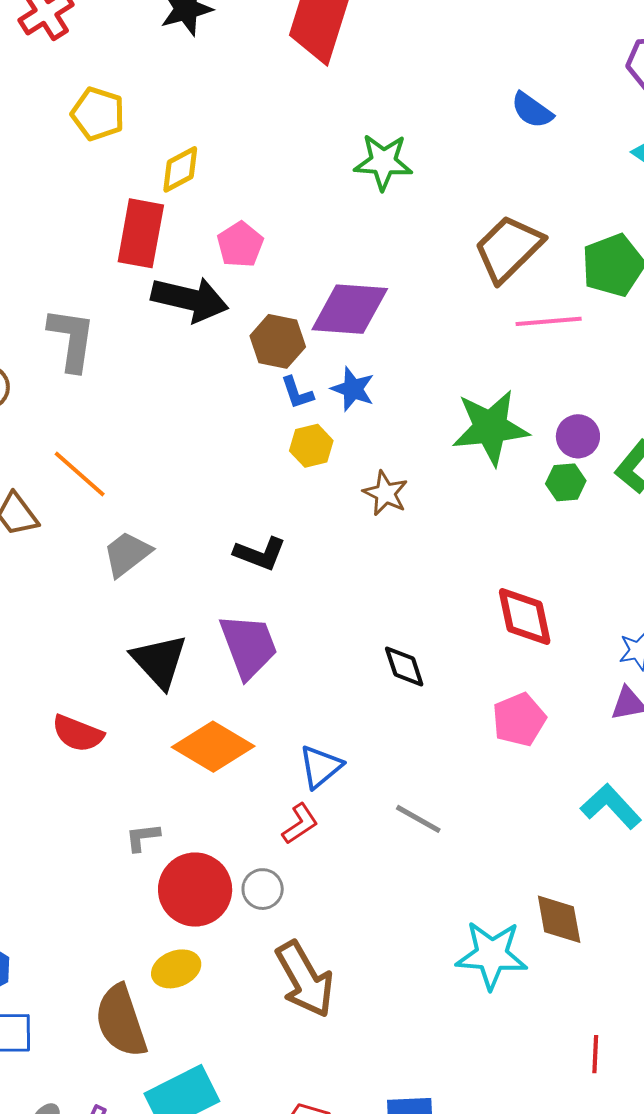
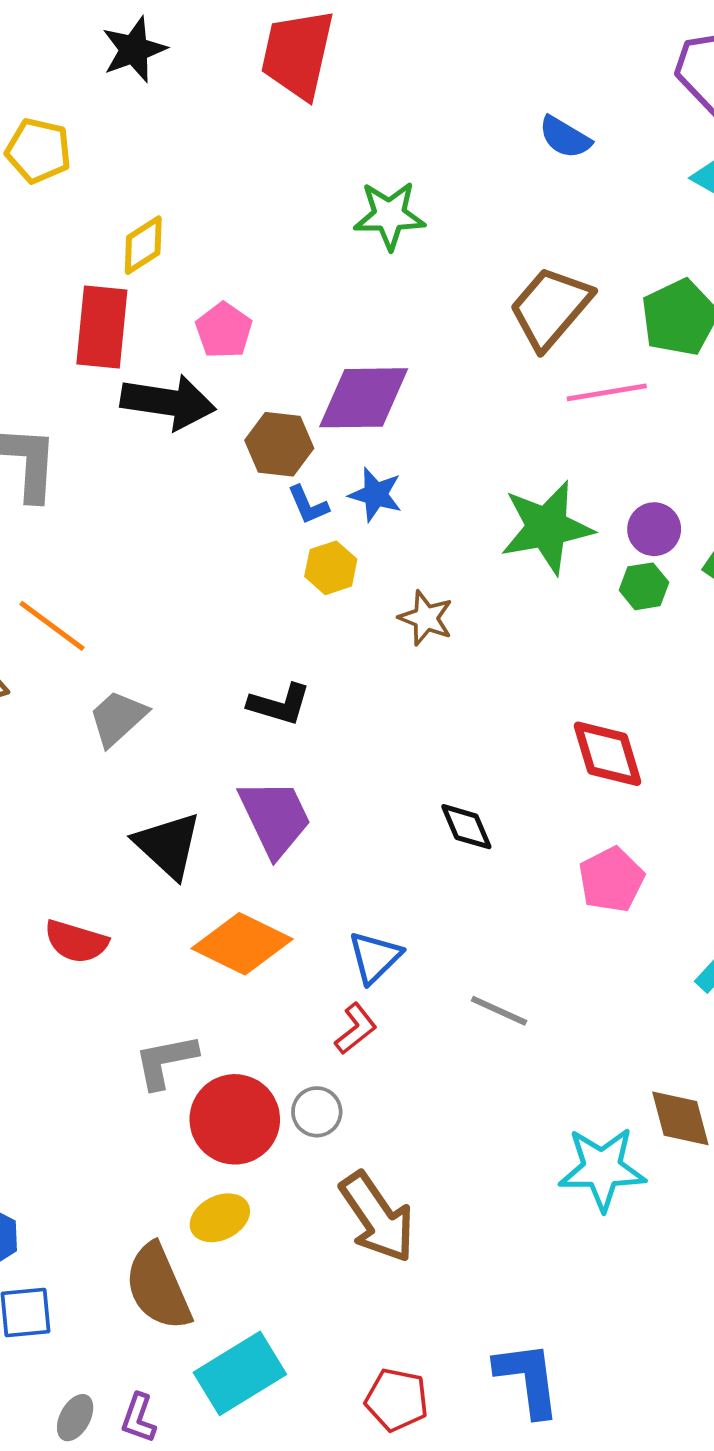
yellow pentagon: (98, 114) -> (38, 151), moved
gray L-shape: (143, 837) -> (166, 1061), size x1.5

